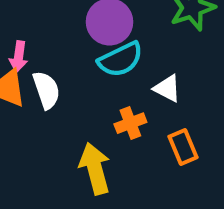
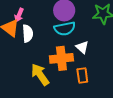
orange cross: (130, 123) -> (61, 58), size x1.6
yellow arrow: (95, 168) -> (40, 75), turned -35

